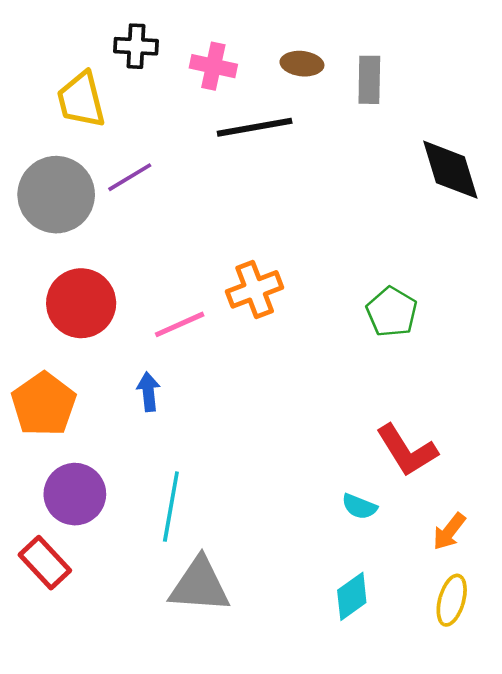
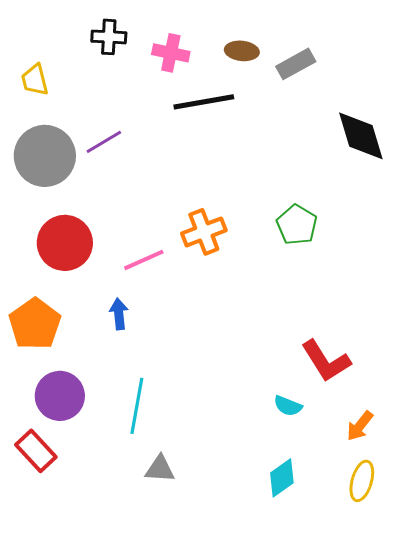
gray rectangle: (369, 80) -> (296, 64), turned 60
yellow trapezoid: (81, 100) -> (35, 80), moved, size x0.7
green pentagon: (392, 312) -> (297, 225), moved
gray triangle: (200, 585) -> (160, 469), size x0.6

